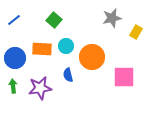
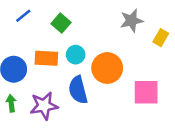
blue line: (14, 20) -> (23, 16), moved
blue semicircle: (68, 75) -> (78, 90), size x1.6

